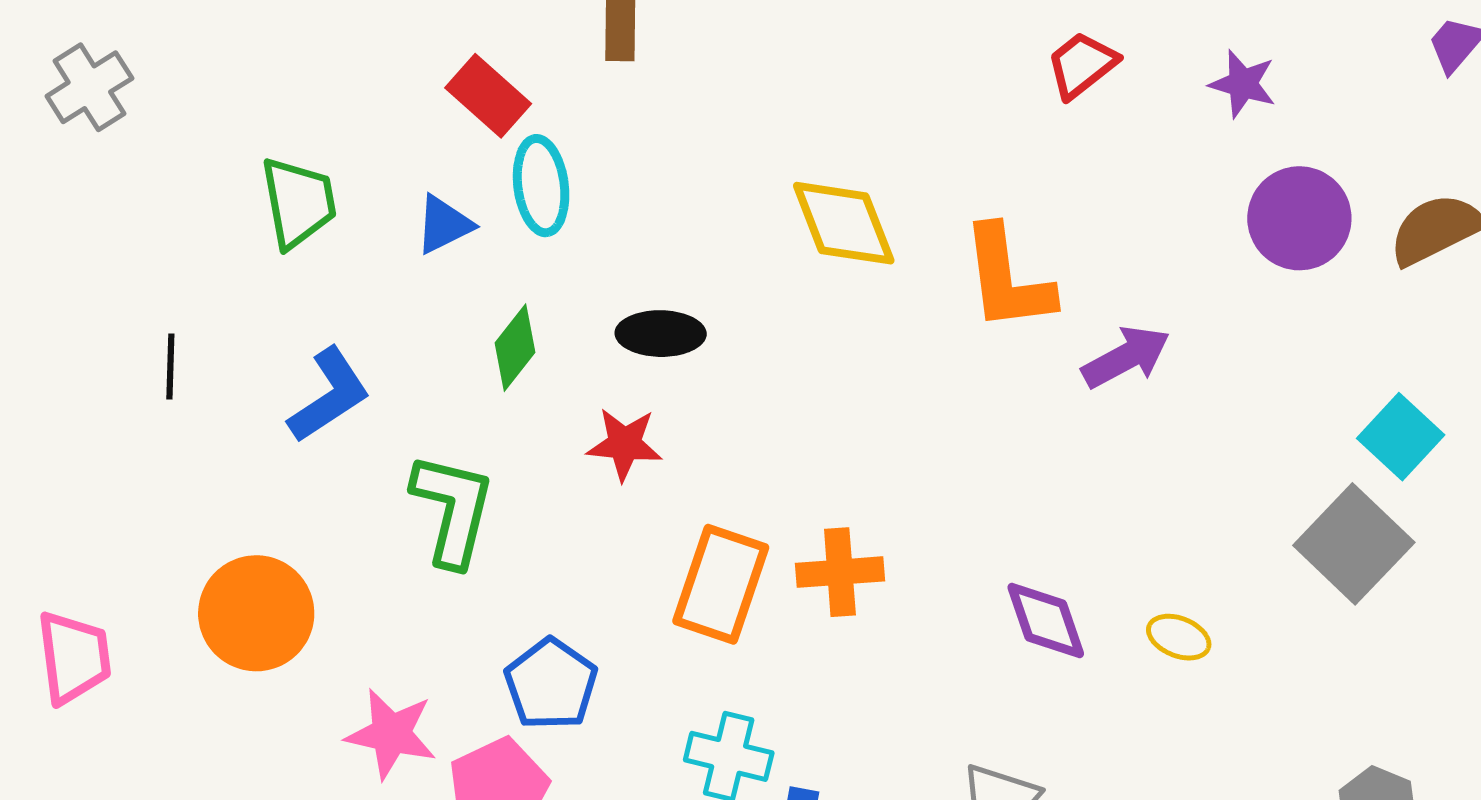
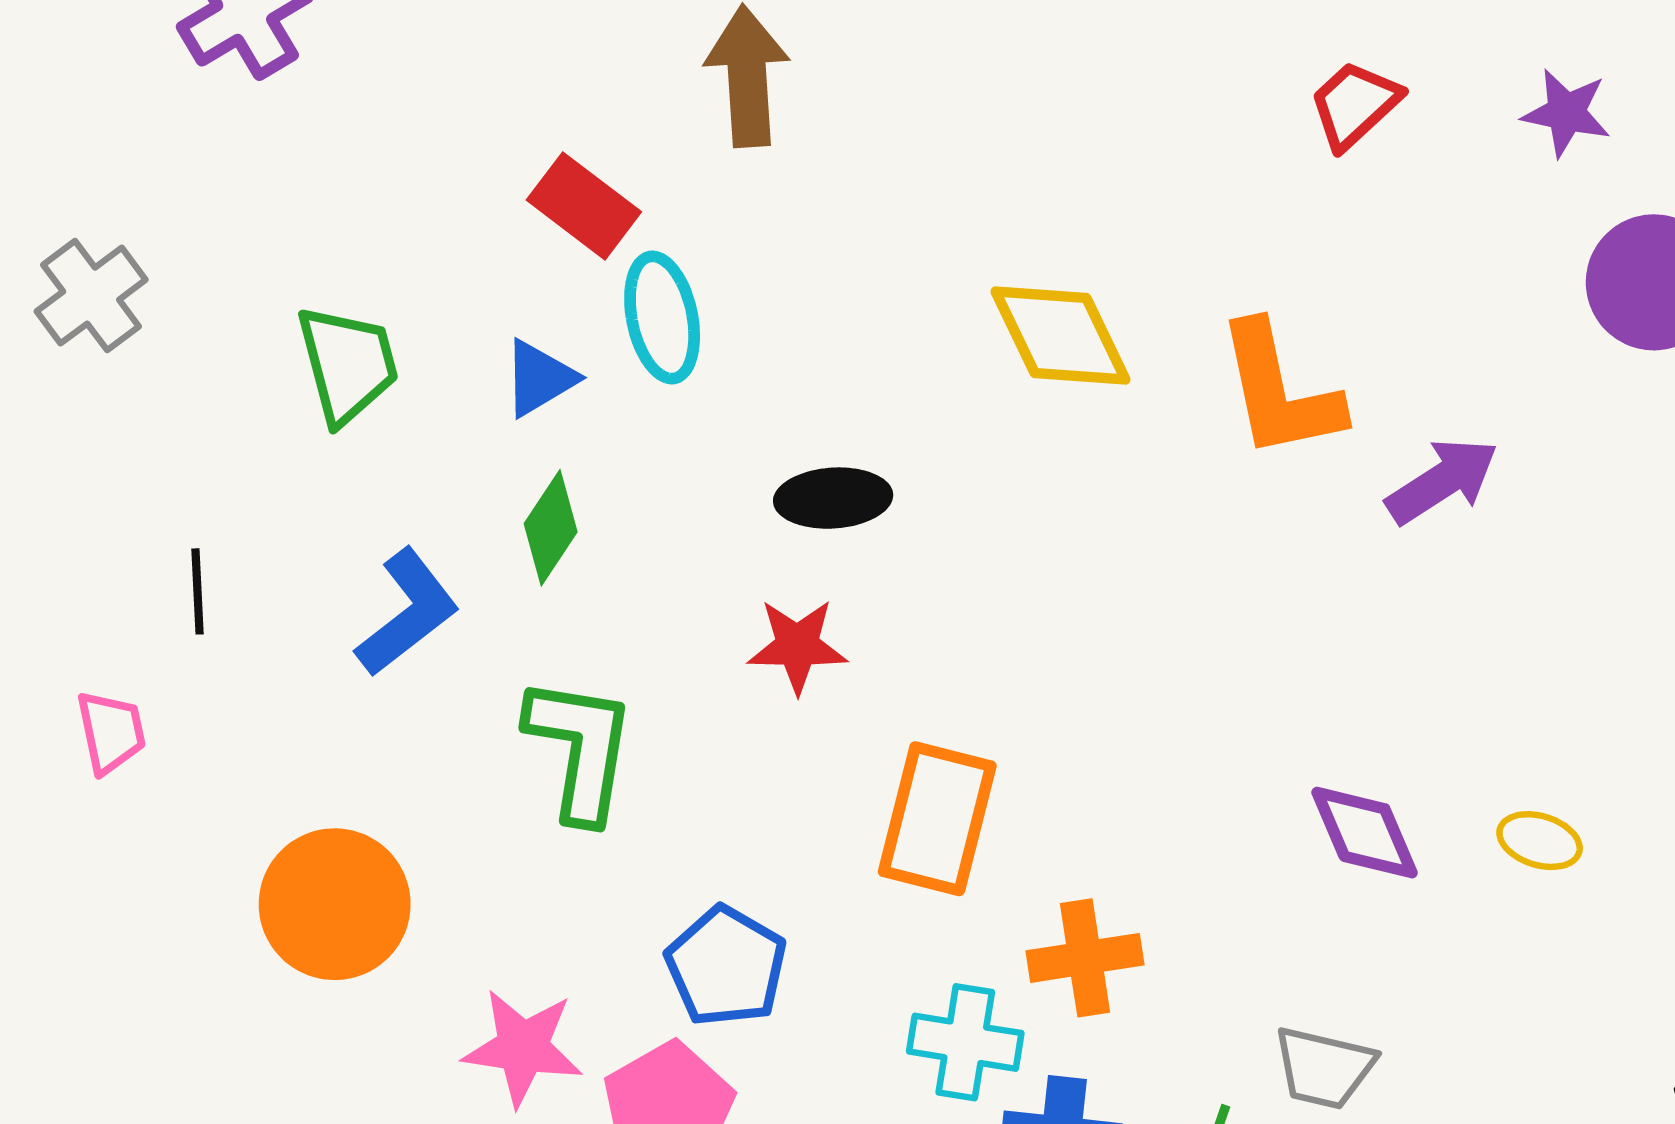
gray cross: (89, 87) -> (91, 296), moved
green diamond: (515, 348) -> (551, 528), moved
orange cross: (840, 572) -> (1085, 958), moved
pink trapezoid: (74, 657) -> (111, 732), moved, size x0.7

